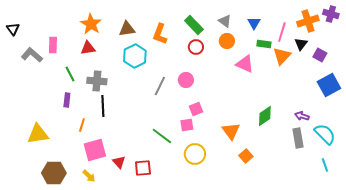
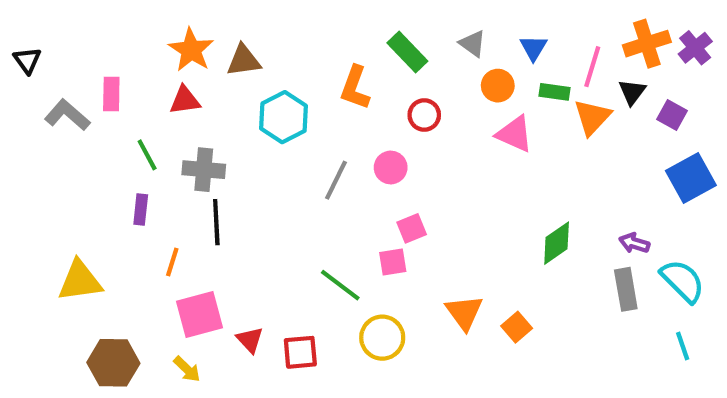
purple cross: (331, 14) -> (695, 48), moved, turned 35
brown triangle: (127, 29) -> (244, 60), moved
orange L-shape: (160, 34) -> (355, 88), moved
orange circle: (227, 41) -> (498, 86), moved
red circle: (196, 47) -> (424, 115), moved
orange triangle: (231, 131) -> (464, 312), moved
yellow circle: (195, 154) -> (382, 338), moved

